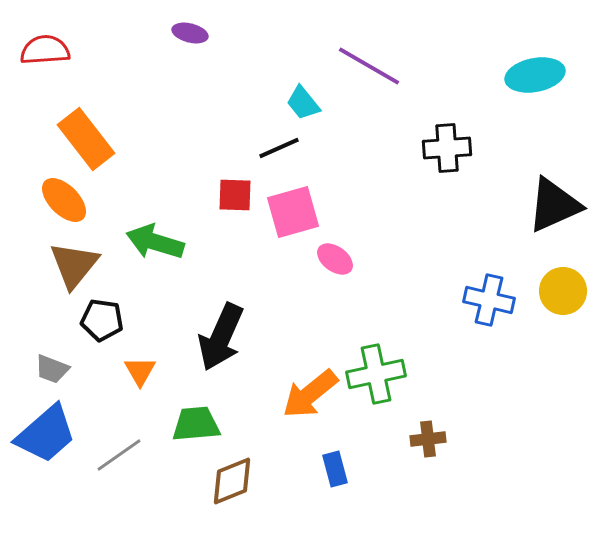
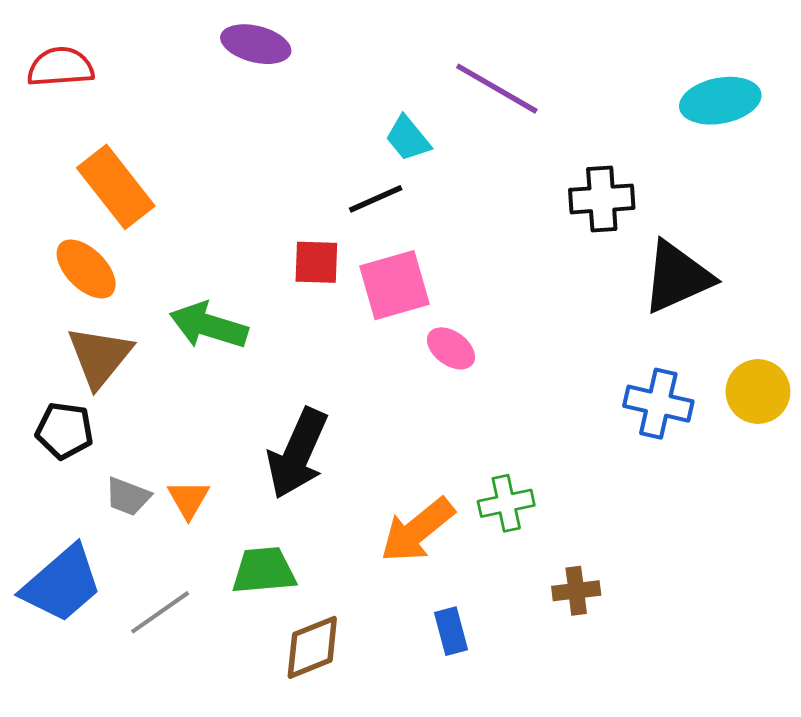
purple ellipse: (190, 33) -> (256, 44), size x1.4
black triangle: (554, 205) -> (677, 277), moved
black pentagon: (102, 320) -> (65, 431), moved
gray trapezoid: (52, 369) -> (128, 497), moved
green cross: (376, 374) -> (506, 503), size x0.7

